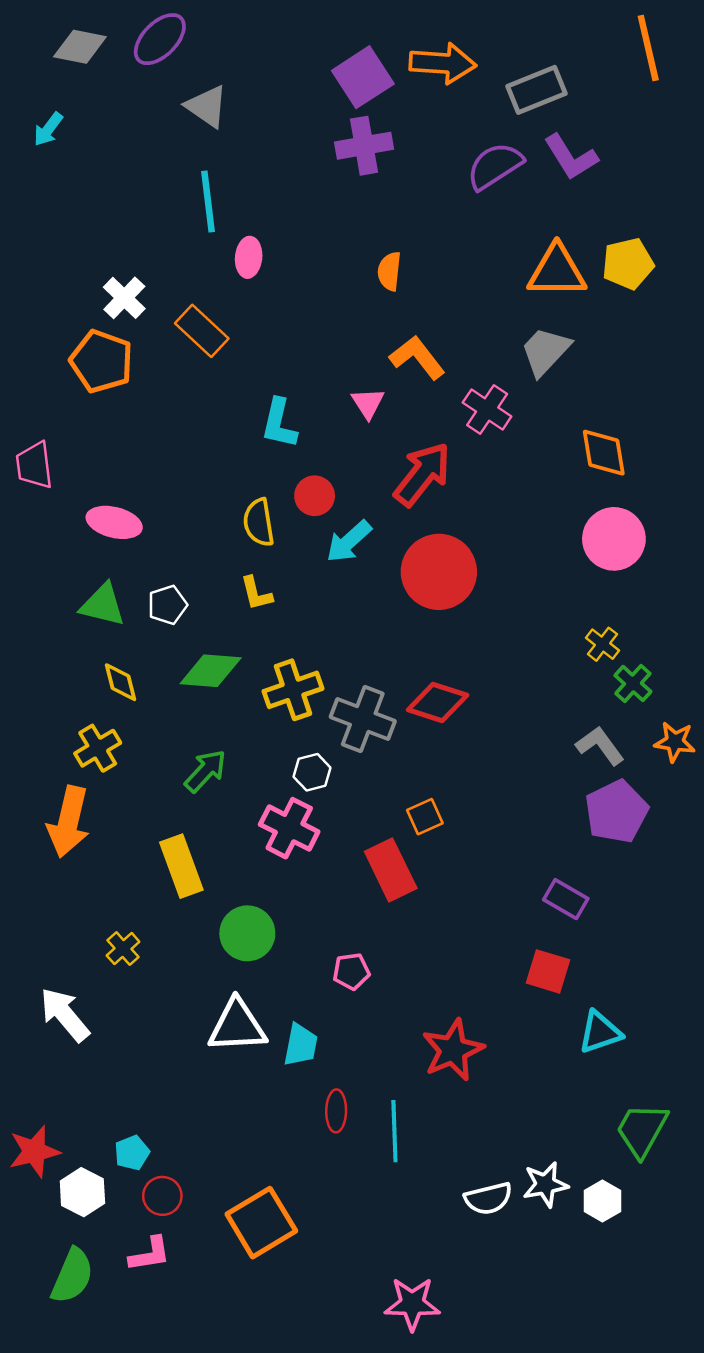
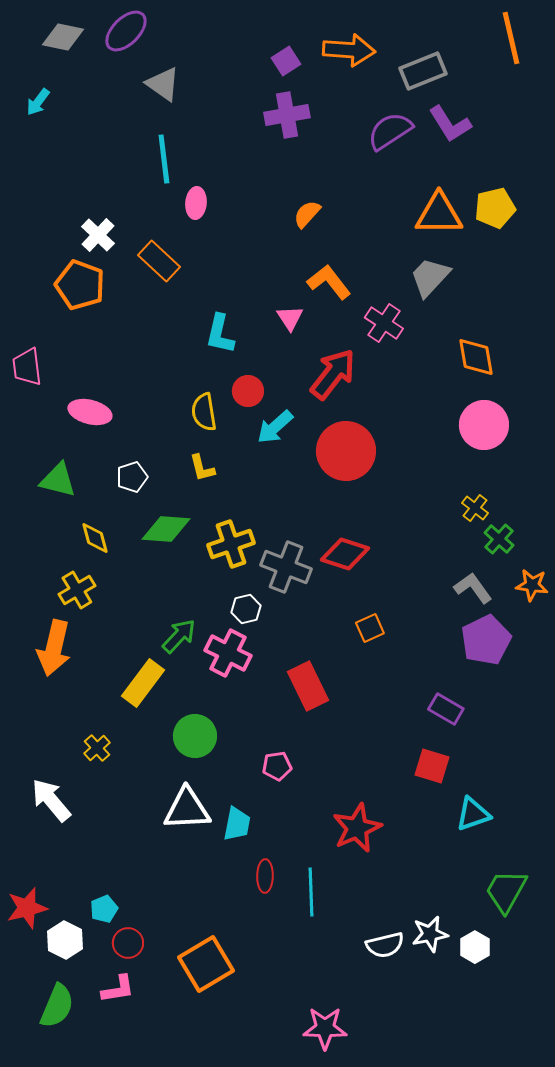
purple square: (363, 77) -> (286, 61), size x0.6
orange semicircle: (389, 271) -> (307, 214), turned 36
green triangle: (103, 605) -> (58, 480), moved
green arrow: (205, 771) -> (179, 636), moved
orange square: (425, 817) -> (370, 628), moved
yellow rectangle: (181, 866) -> (143, 683), turned 57

